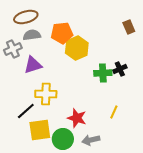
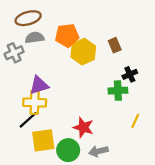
brown rectangle: (129, 27) -> (115, 45), moved
purple triangle: (33, 65) -> (39, 85), moved
green cross: (103, 73) -> (118, 91), moved
yellow cross: (46, 94) -> (35, 103), moved
yellow line: (114, 112) -> (135, 121), moved

